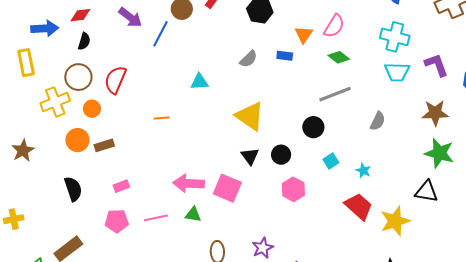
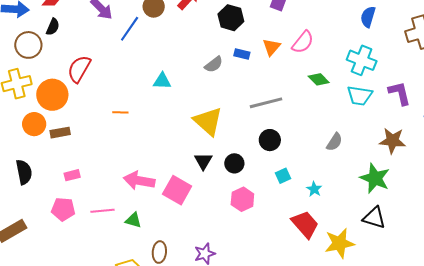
blue rectangle: (285, 56) -> (242, 54), moved
green diamond: (339, 57) -> (319, 79), moved
brown circle: (78, 77) -> (28, 45), moved
gray line: (335, 94) -> (266, 103), moved
orange circle: (92, 109) -> (52, 95), size x1.8
green star: (439, 153) -> (375, 178), moved
green triangle: (193, 215) -> (133, 220), moved

